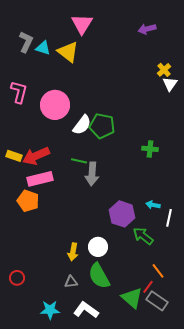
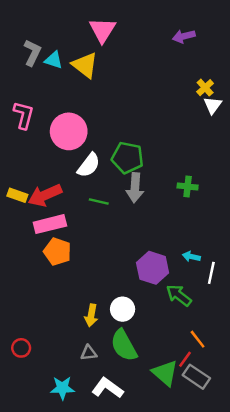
white semicircle: (82, 125) -> (89, 165), moved
gray arrow: (92, 174) -> (135, 188), moved
orange pentagon: (28, 201) -> (57, 252), moved

